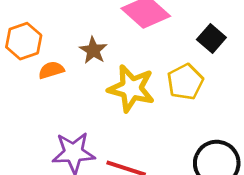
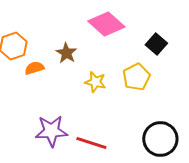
yellow star: (131, 88) -> (95, 82), size x0.6

